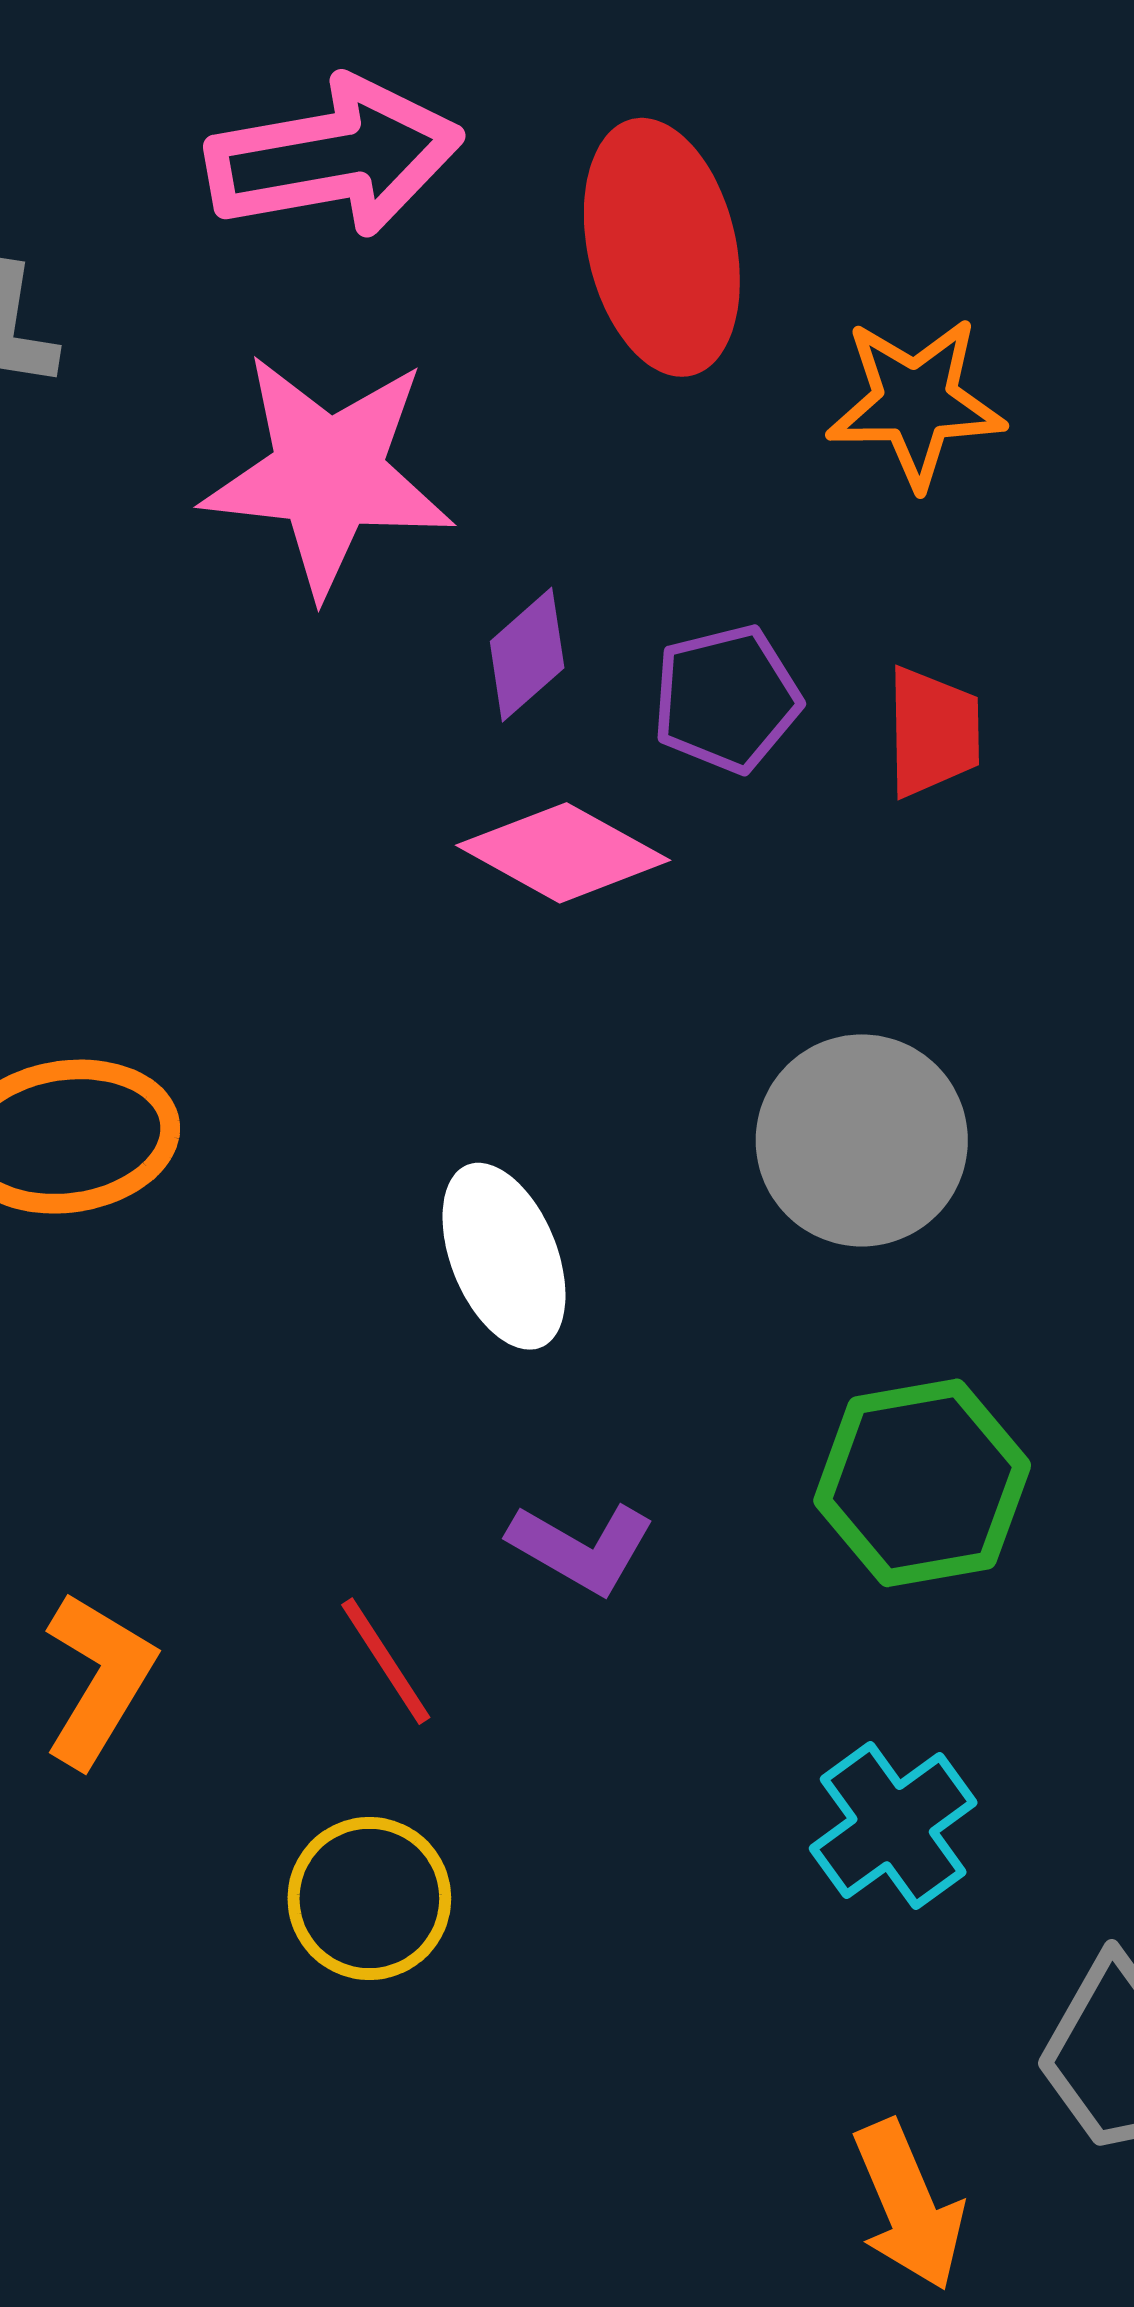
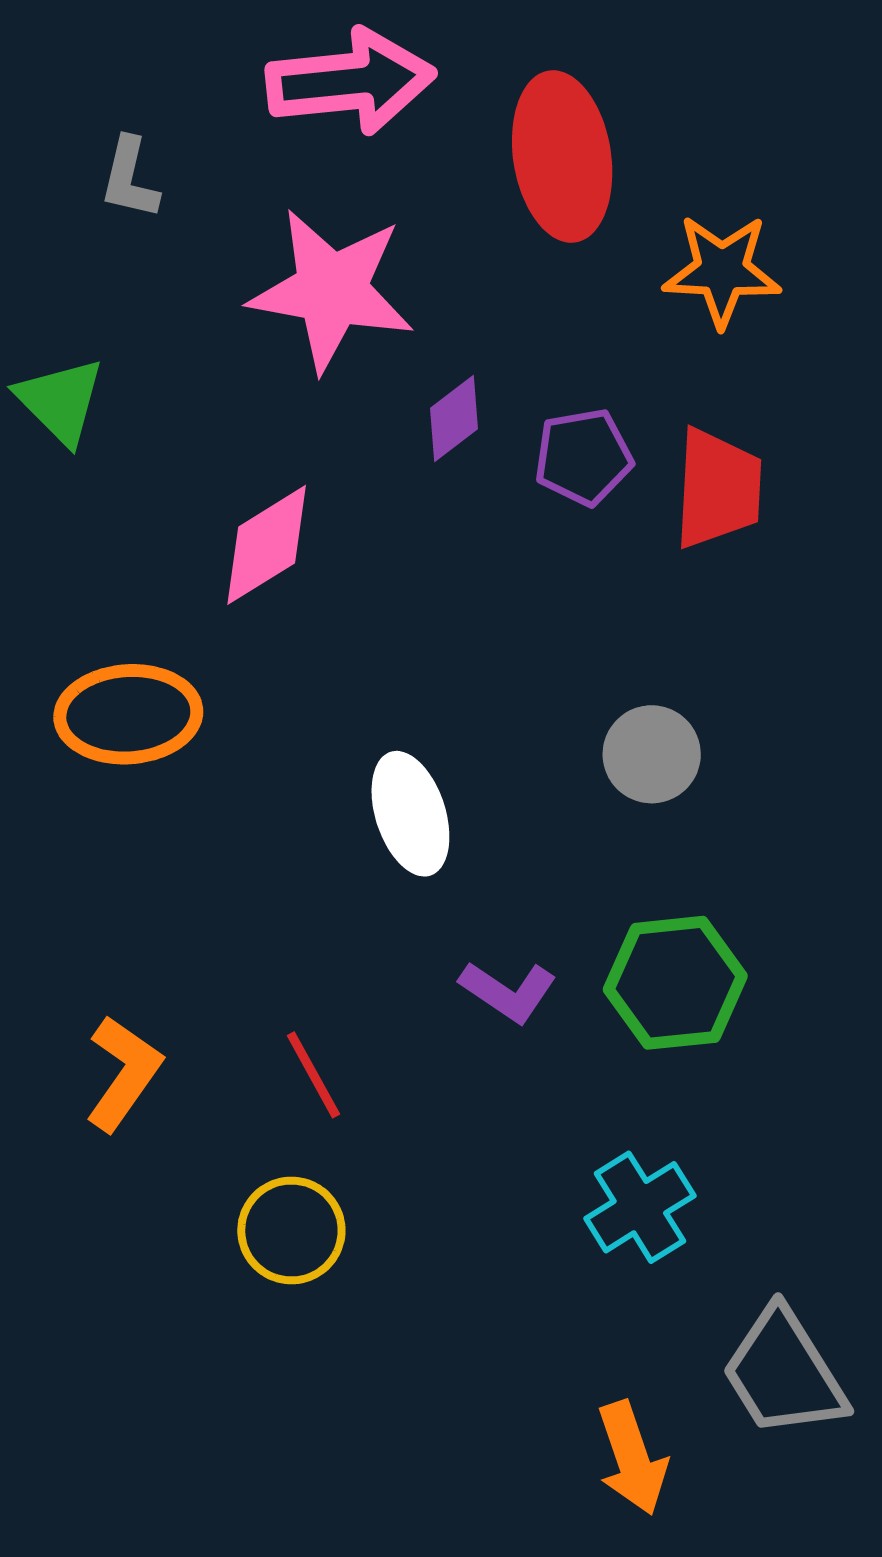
red trapezoid: (933, 732) -> (718, 489), size x1.4
pink diamond: (563, 853) -> (267, 545), moved, turned -65
gray circle: (862, 1140) -> (652, 754), size x0.7
purple L-shape: (581, 1548) -> (508, 992), moved

